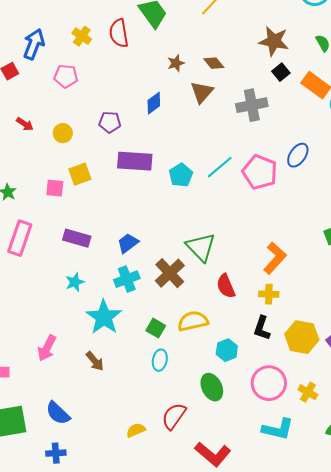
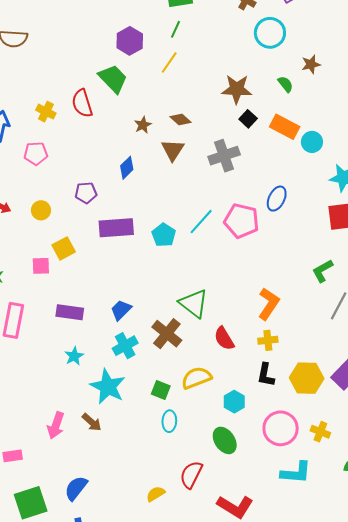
brown arrow: (95, 361) -> (92, 422), moved
blue semicircle: (58, 413) -> (76, 488), turned 92

